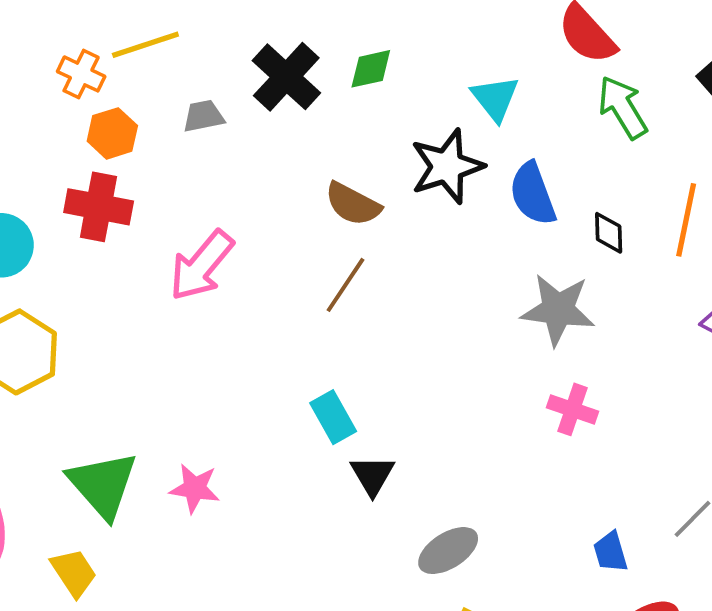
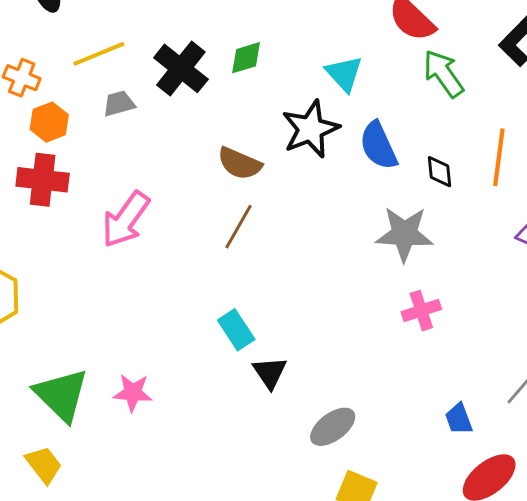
yellow line: (145, 45) -> (99, 54), moved
pink cross: (573, 409) -> (421, 311), turned -33

